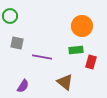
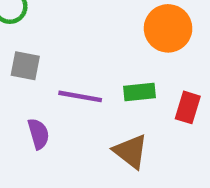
green rectangle: (76, 50) -> (139, 92), moved
purple semicircle: (23, 86) -> (38, 134), moved, turned -48

